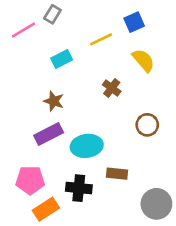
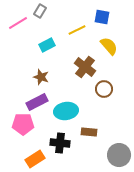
blue square: (134, 22) -> (102, 17), turned 35
brown cross: (112, 88) -> (85, 67), size x1.5
brown circle: (147, 125) -> (104, 89), moved
pink pentagon: (30, 180) -> (23, 124), moved

